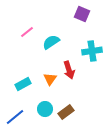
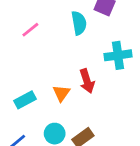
cyan semicircle: (51, 42) -> (79, 23), moved, turned 114

